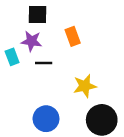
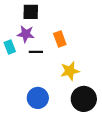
orange rectangle: (73, 36) -> (60, 39), moved

